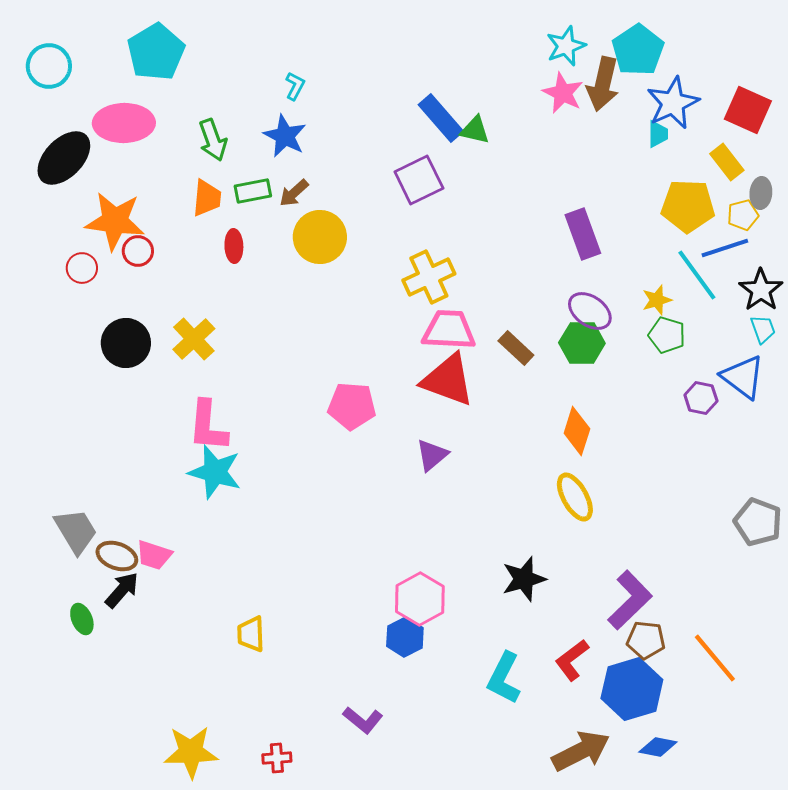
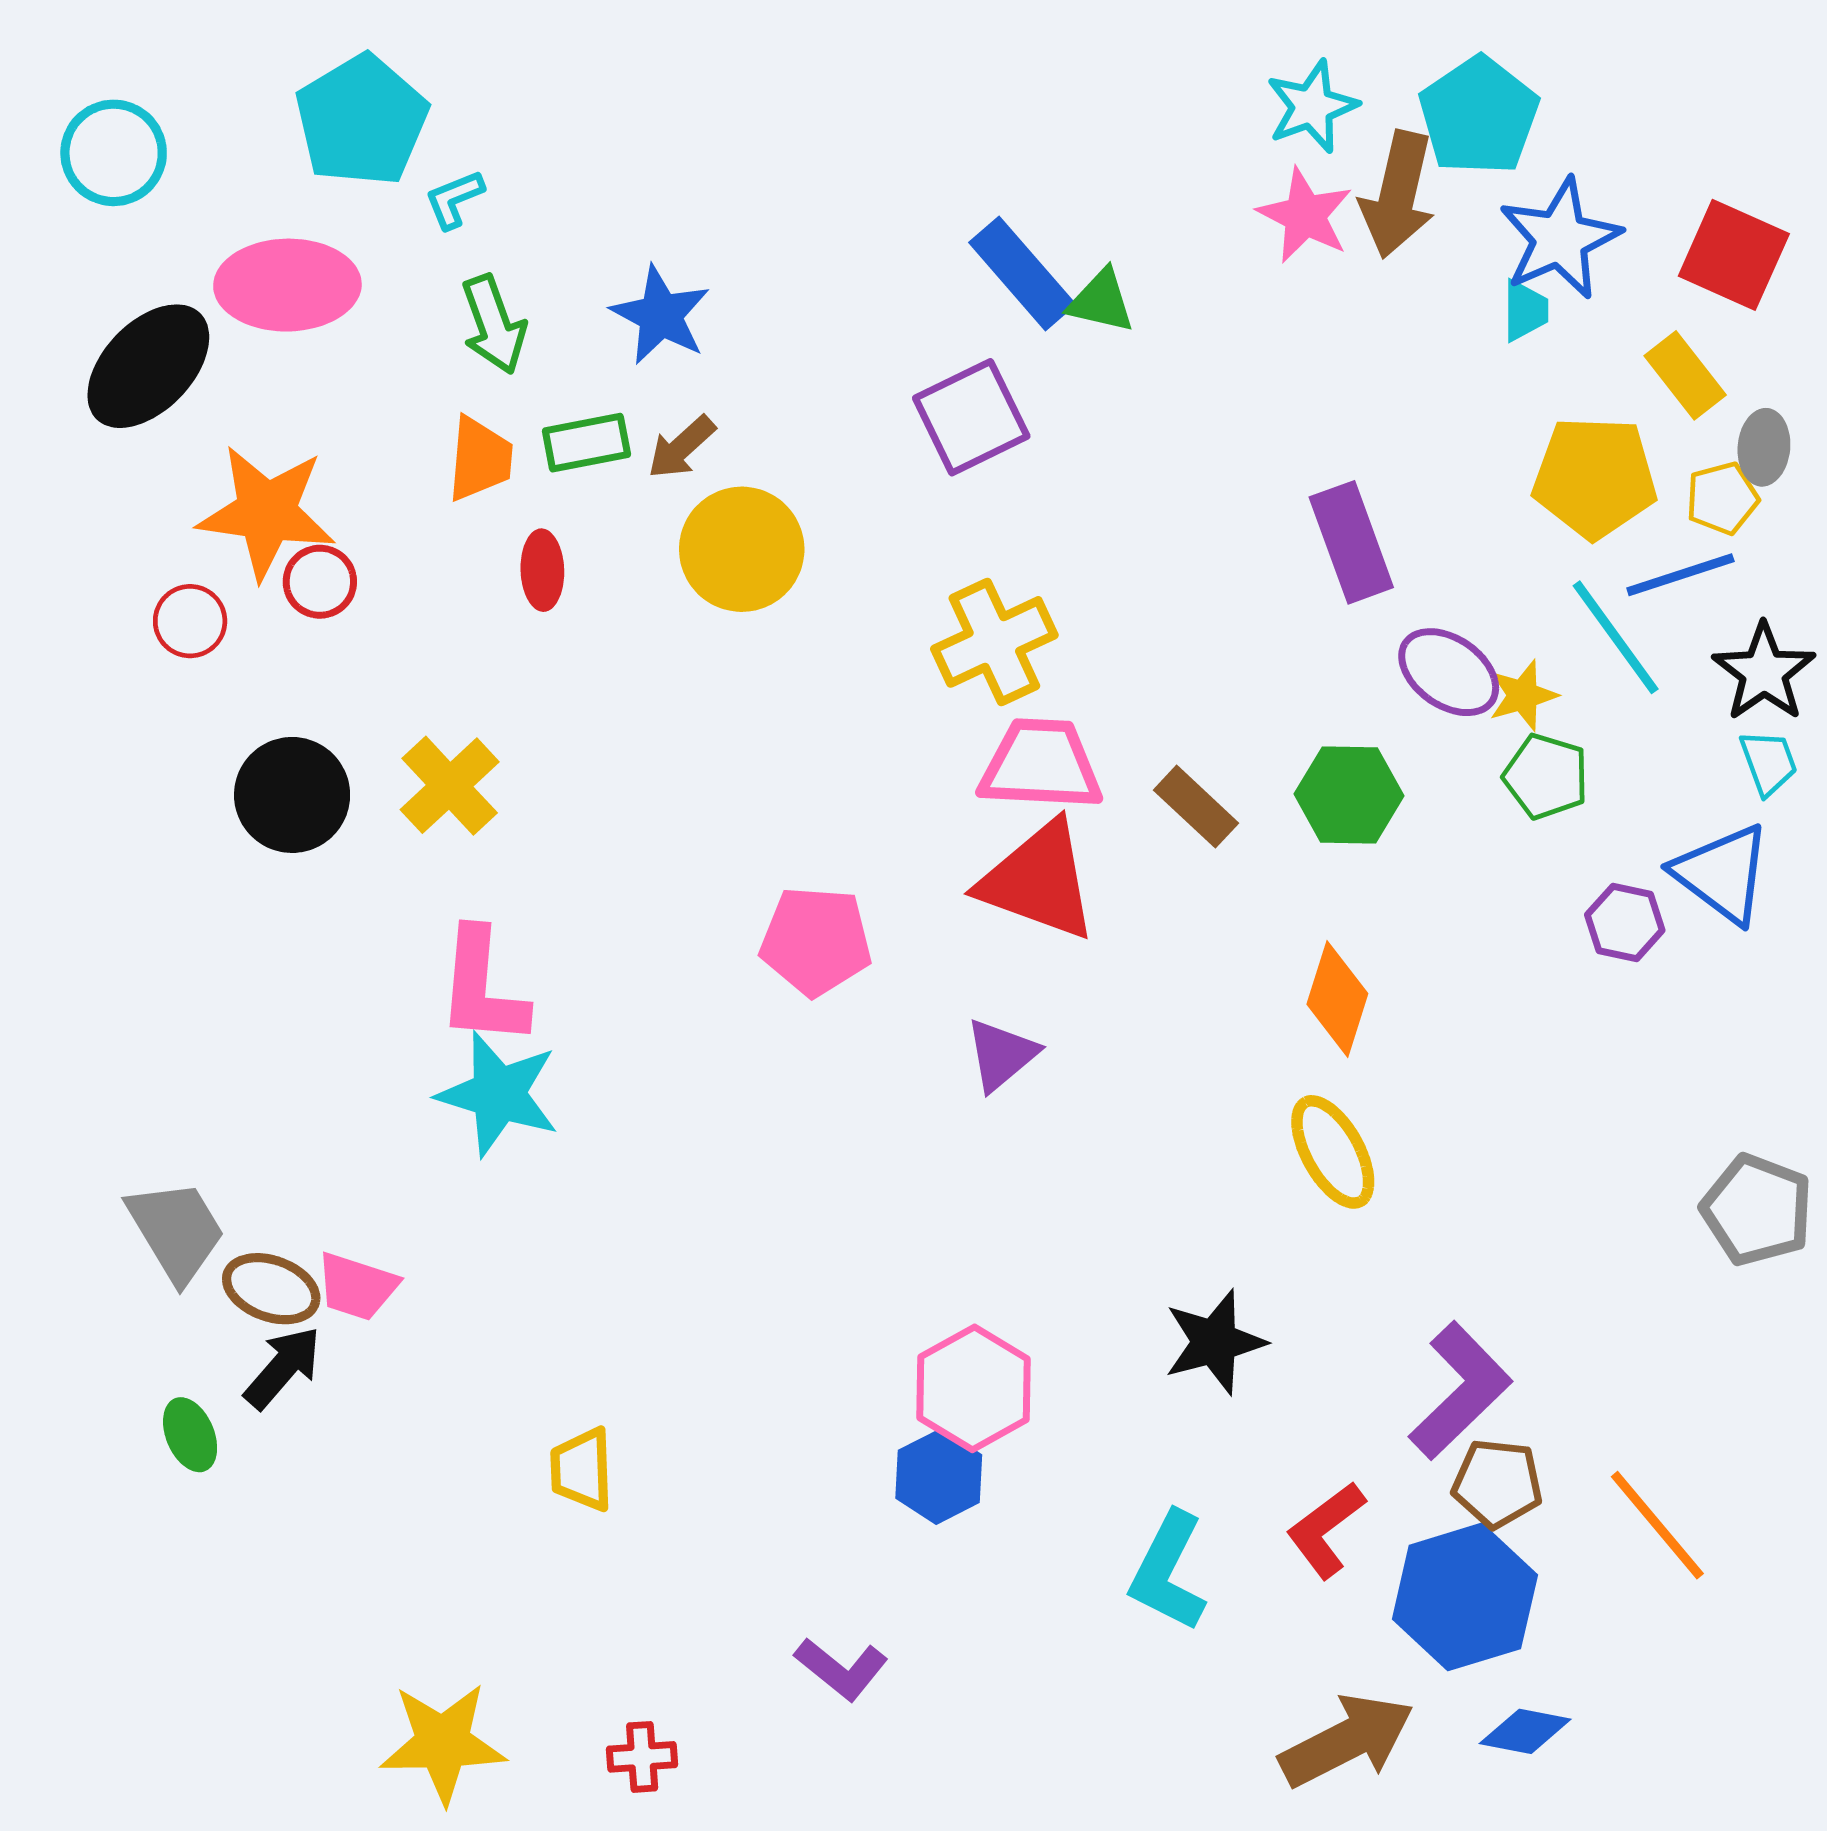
cyan L-shape: (295, 86) -> (454, 199), moved, turned -140
purple ellipse: (590, 311) -> (1449, 672), moved

